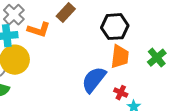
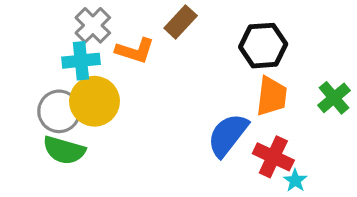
red cross: (121, 93) -> (273, 157), size x1.6

